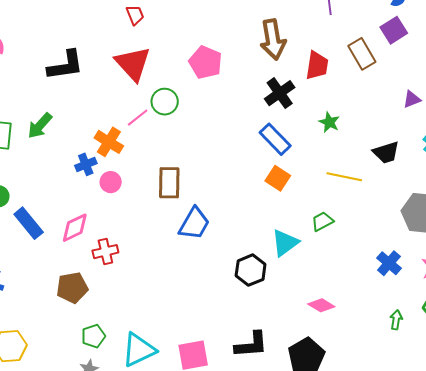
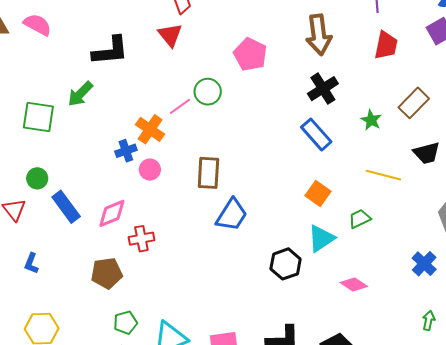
brown rectangle: (362, 54) -> (414, 103), moved, turned 72
red triangle: (133, 64) -> (170, 35), moved, size x0.7
red trapezoid: (317, 65) -> (386, 45), moved
green arrow: (40, 126) -> (80, 94), moved
orange square: (278, 178) -> (318, 194), moved
pink diamond: (321, 305) -> (354, 285), moved

